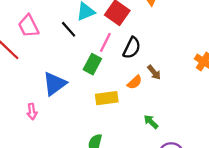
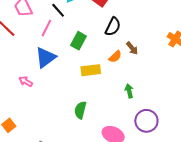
pink line: (105, 42) -> (46, 28), moved
pink arrow: (32, 112) -> (26, 81), turned 128
green arrow: (151, 122) -> (129, 91), turned 32

